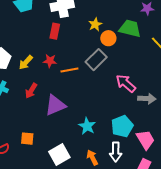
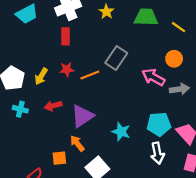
yellow star: (95, 24) -> (106, 12), moved
orange circle: (108, 38) -> (174, 59), moved
red arrow: (31, 91) -> (53, 106), turned 56
cyan pentagon: (122, 126) -> (159, 124), turned 30
orange arrow: (92, 157) -> (77, 143), moved

